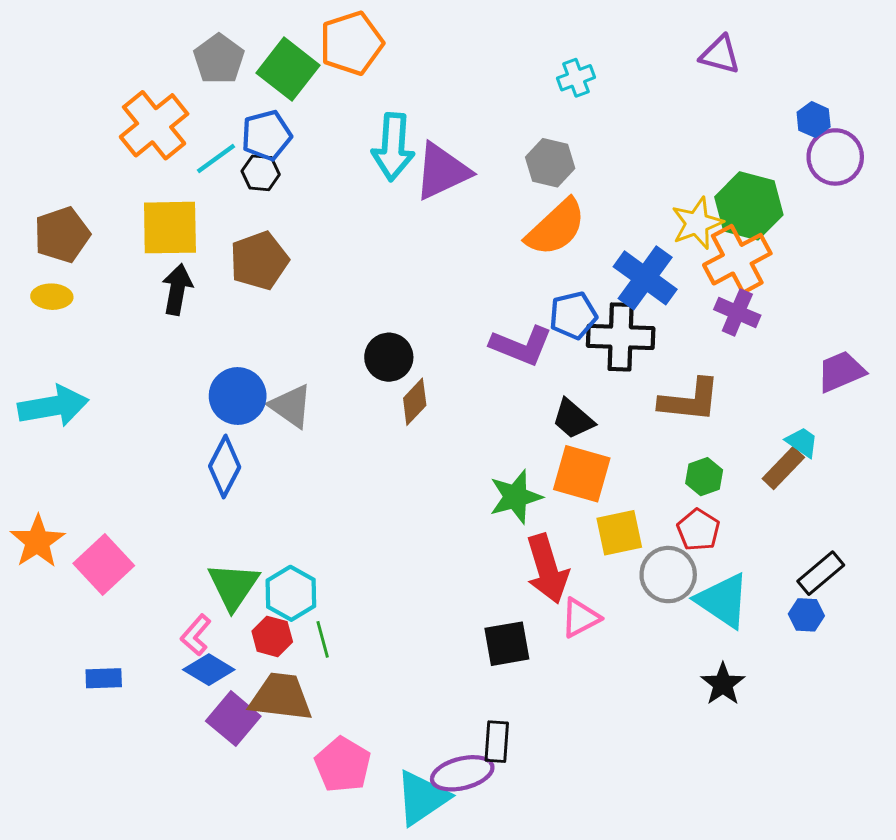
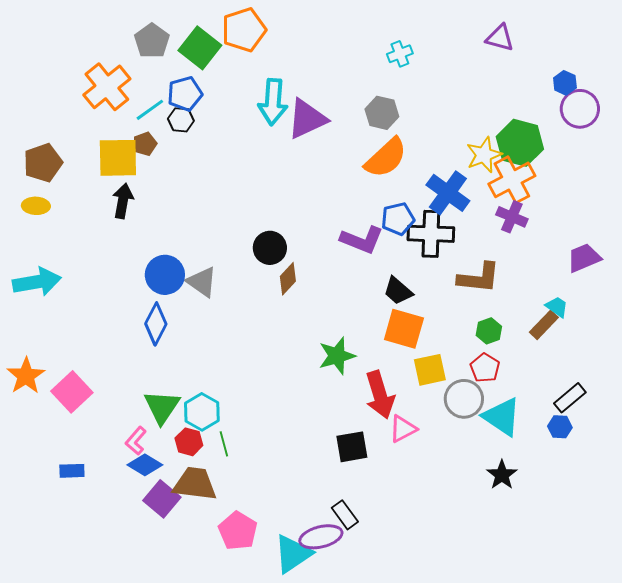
brown pentagon: (259, 261) -> (145, 144), moved, size x0.6
green star: (516, 497) -> (337, 356), moved
black rectangle: (497, 742) -> (345, 515), turned -40

